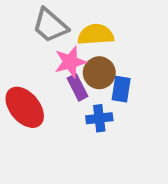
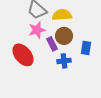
pink star: (70, 62) -> (37, 30), moved
blue rectangle: (121, 89) -> (86, 48), moved

